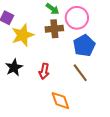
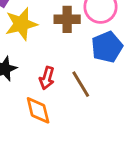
brown line: (80, 73) -> (81, 84), moved
orange diamond: (60, 101) -> (38, 110), moved

